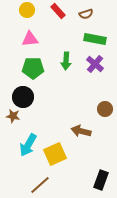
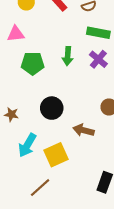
pink triangle: (30, 39) -> (16, 34), moved
black circle: (23, 97) -> (52, 108), moved

